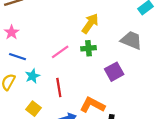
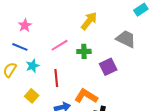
pink star: (12, 32) -> (25, 25), moved
green cross: (89, 48) -> (84, 51), moved

